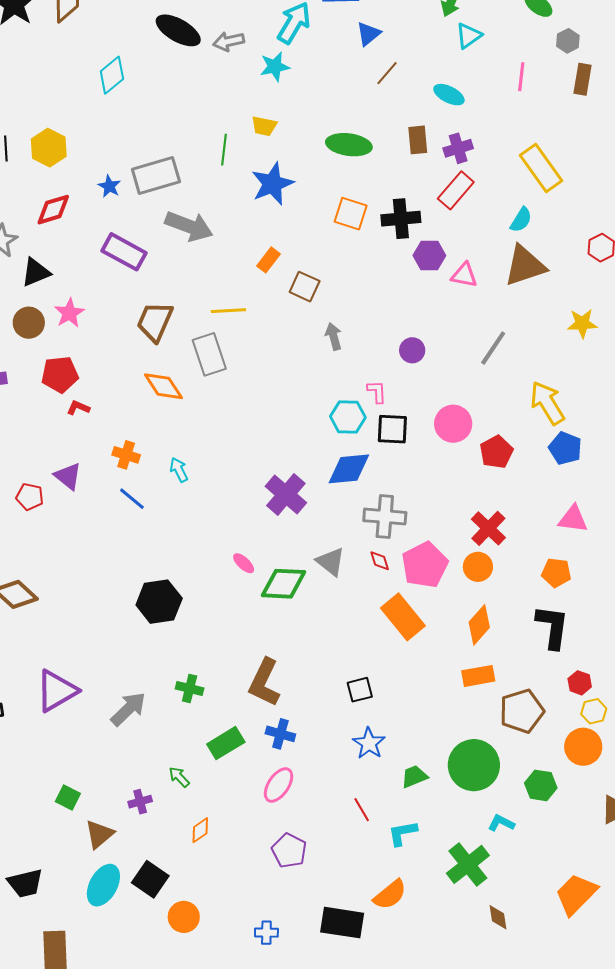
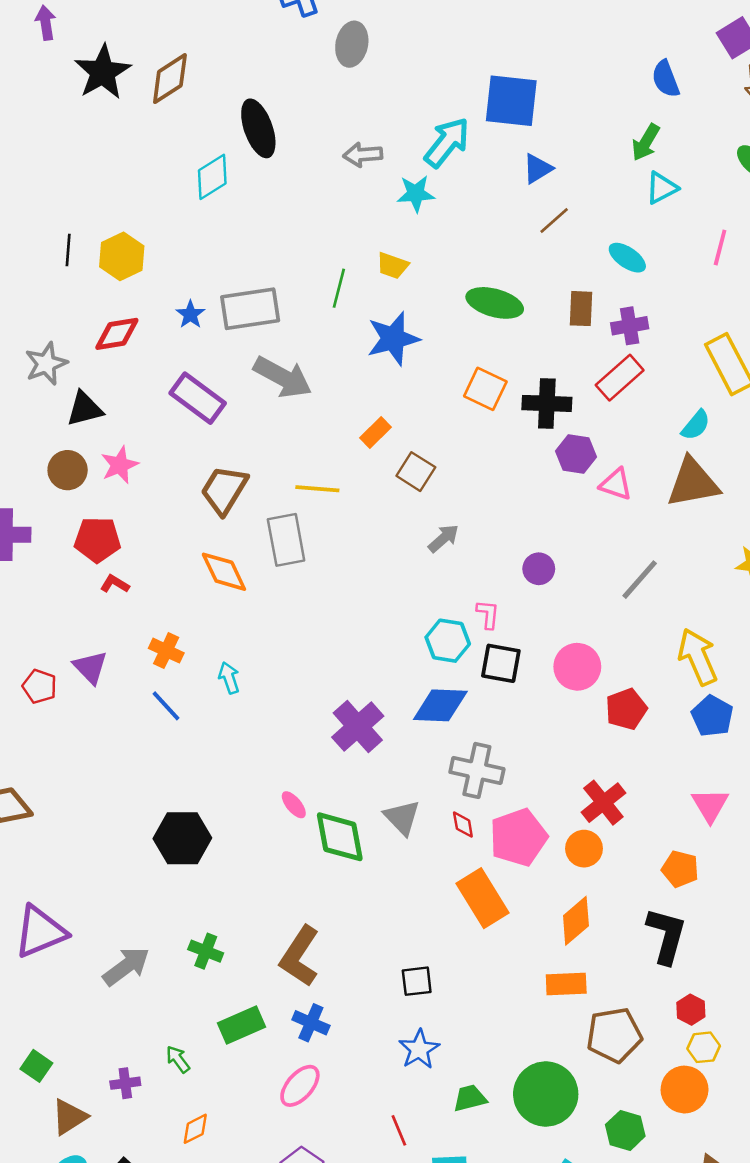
black ellipse: (178, 30) -> (258, 128), moved, turned 33
gray arrow: (334, 336) -> (443, 538), turned 56
pink triangle: (573, 519) -> (710, 805), turned 44
green diamond: (283, 584) -> (340, 837), turned 69

